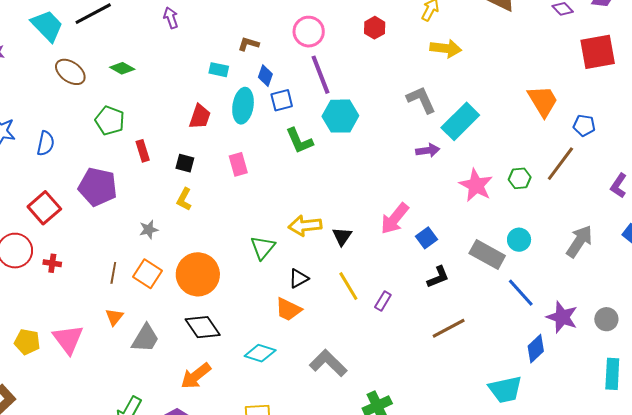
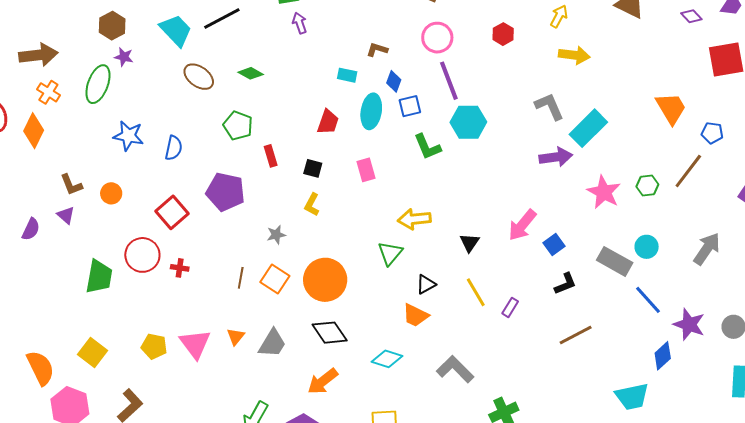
purple arrow: (428, 150) -> (556, 157), size x1.4
yellow arrow: (305, 226) -> (414, 219), moved
orange triangle: (114, 317) -> (236, 336), moved

